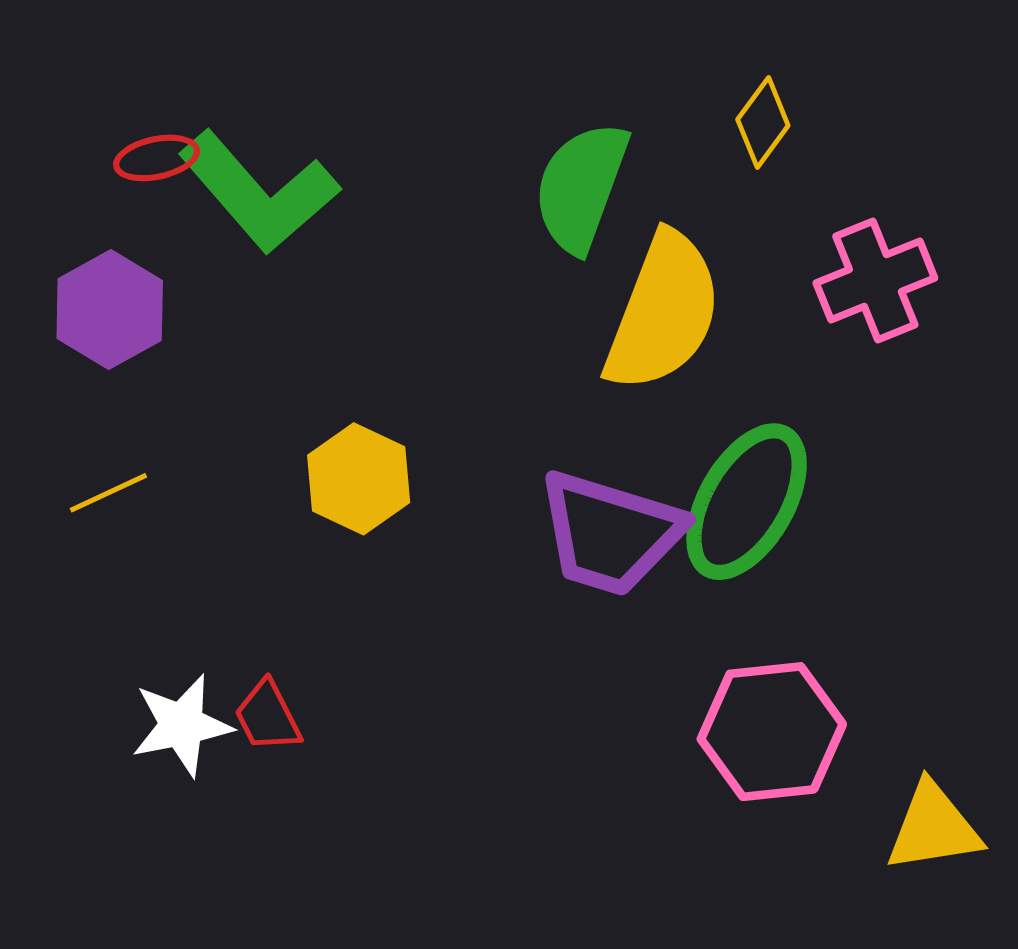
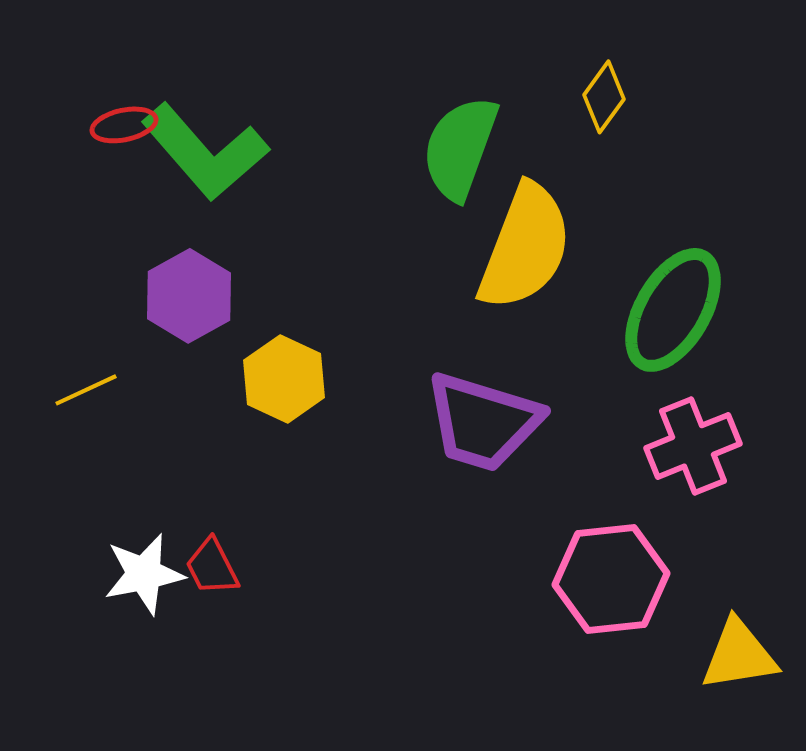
pink cross: (875, 281) -> (693, 446), moved
purple hexagon: (110, 310) -> (189, 296), moved
green ellipse: (747, 502) -> (673, 310), moved

